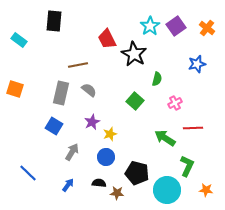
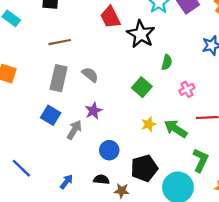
brown line: (78, 65) -> (60, 42), moved
yellow star: (110, 134) -> (149, 124), moved
gray arrow: (72, 152) -> (74, 130), moved
black pentagon: (137, 173) -> (144, 168), turned -30

